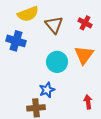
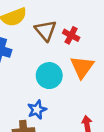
red cross: (85, 23) -> (71, 35), moved

